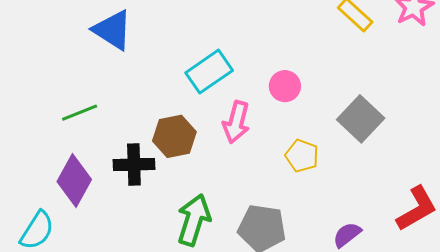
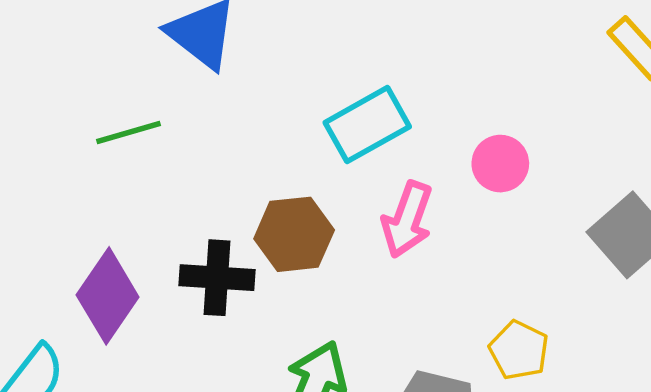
green line: (80, 113) -> (129, 133), moved
yellow pentagon: (302, 156) -> (519, 350), moved

